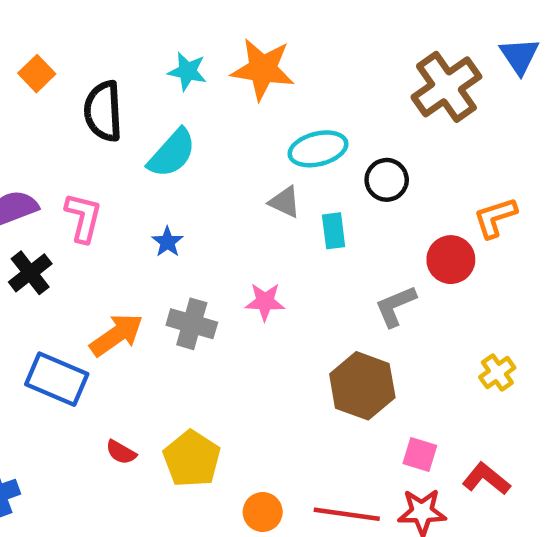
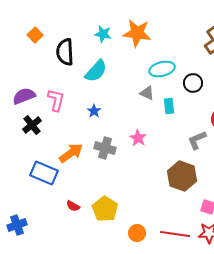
pink star: (265, 302) -> (138, 138), turned 30

